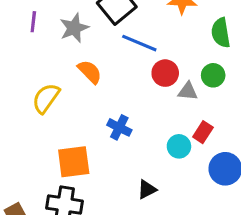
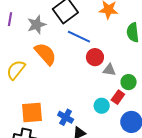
orange semicircle: (90, 72) -> (45, 54), size x1.4
green circle: (213, 75) -> (129, 82), moved
blue cross: (119, 127) -> (66, 117), moved

